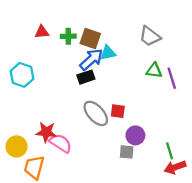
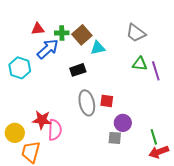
brown square: (90, 39) -> (82, 35), turned 30
blue arrow: (91, 59) -> (48, 49), moved
gray ellipse: (96, 113) -> (87, 103), turned 30
pink semicircle: (61, 143) -> (55, 130), turned 60

